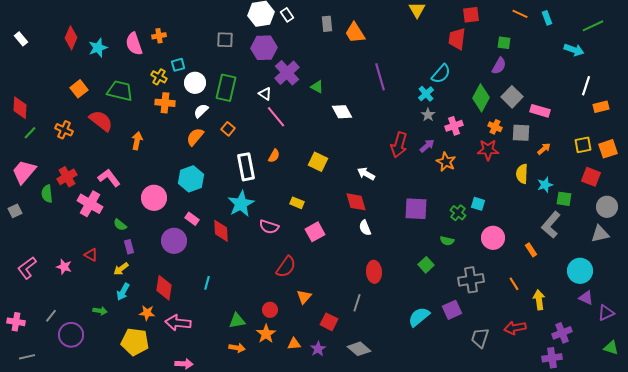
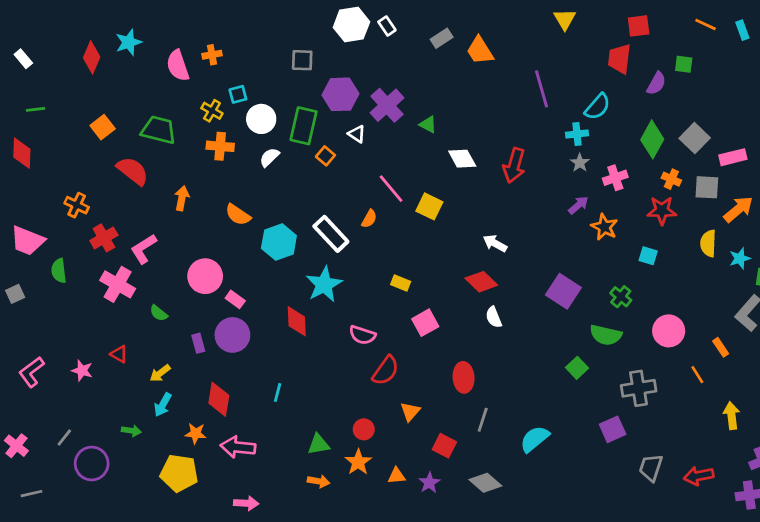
gray rectangle: (327, 24) -> (442, 38), turned 63
cyan star: (98, 48) -> (129, 42), moved
purple hexagon: (264, 48) -> (340, 94), moved
purple semicircle: (499, 66) -> (656, 83), moved
purple line: (380, 77) -> (541, 89), moved
cyan cross: (426, 94) -> (577, 134), turned 35
pink rectangle: (540, 111) -> (733, 157), turned -30
pink line: (276, 117) -> (391, 189), moved
orange square: (228, 129) -> (325, 156), moved
orange cross: (64, 130) -> (77, 205), moved
green line: (30, 133) -> (36, 109), moved, turned 40
orange semicircle: (195, 137) -> (238, 215), moved, turned -96
red arrow: (399, 145) -> (514, 165), moved
orange arrow: (544, 149) -> (738, 209), size x1.6
yellow square: (318, 162) -> (429, 206), moved
white rectangle: (246, 167) -> (331, 234), turned -32
pink trapezoid: (24, 172) -> (27, 241), turned -108
red cross: (67, 177) -> (104, 238), moved
pink L-shape: (109, 178) -> (144, 249), turned -85
cyan hexagon: (191, 179) -> (279, 242), moved
red diamond: (356, 202) -> (481, 282), turned -30
cyan square: (478, 204) -> (648, 256), moved
purple square: (416, 209) -> (563, 291), turned 30
pink rectangle: (192, 219) -> (235, 299), moved
pink semicircle: (269, 227) -> (362, 335), moved
green semicircle: (447, 241) -> (606, 335), size x1.6
purple rectangle: (129, 247) -> (198, 343), moved
red ellipse: (374, 272) -> (464, 377), moved
orange line: (514, 284) -> (697, 375), moved
cyan semicircle: (419, 317) -> (535, 439), moved
pink cross: (16, 322) -> (16, 446), turned 30
red arrow: (515, 328) -> (699, 476), moved

